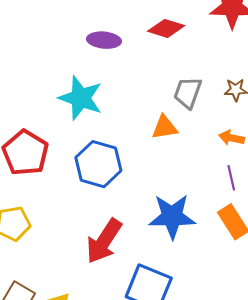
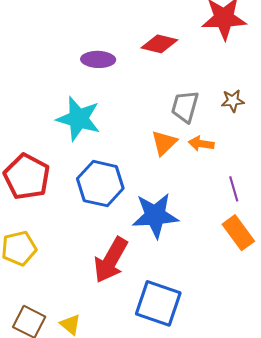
orange triangle: (165, 127) -> (164, 143), turned -32
orange arrow: (231, 138) -> (201, 144), moved
blue star: (172, 216) -> (155, 215), moved

